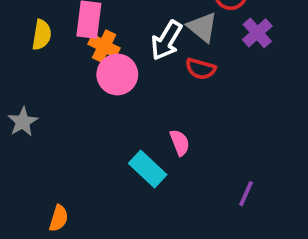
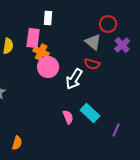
white arrow: (166, 40) -> (74, 79), moved
pink semicircle: (180, 143) -> (68, 117), moved
cyan rectangle: (148, 169) -> (90, 113), moved

